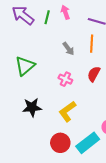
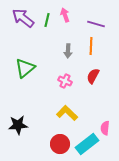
gray arrow: (68, 49) -> (68, 51), turned 40
black star: (32, 107) -> (18, 125), moved
yellow L-shape: (67, 111) -> (67, 113), turned 80

